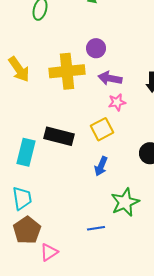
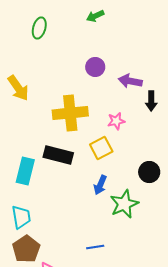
yellow cross: (67, 71) -> (70, 113), moved
purple arrow: (110, 78) -> (130, 81), moved
green star: (125, 202) -> (124, 204), moved

